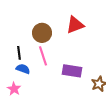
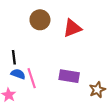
brown circle: (42, 33) -> (40, 20), moved
pink line: (43, 56) -> (32, 78), moved

